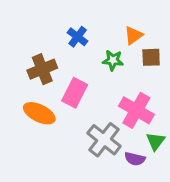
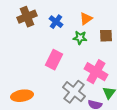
orange triangle: (133, 35) -> (86, 19), moved
brown cross: (42, 69) -> (27, 17), moved
orange ellipse: (39, 113) -> (22, 96), moved, turned -35

